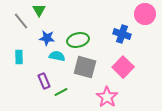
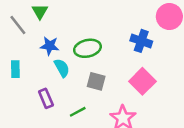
cyan semicircle: (57, 56) -> (62, 68), turned 49
gray square: (85, 67) -> (96, 81), size x0.7
green line: (61, 92) -> (78, 112), moved

